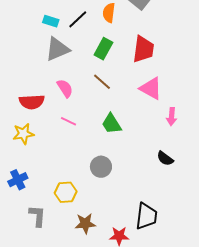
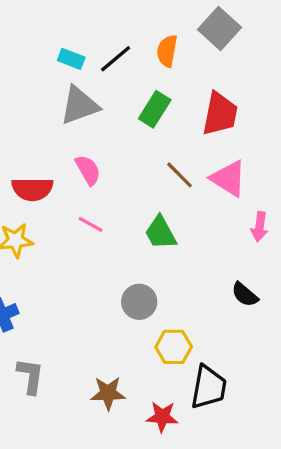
brown line: (102, 82) -> (179, 175), moved
yellow hexagon: (66, 192) -> (174, 347), moved

